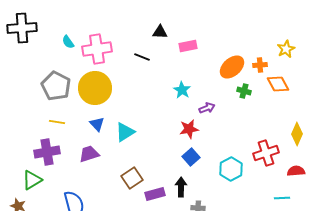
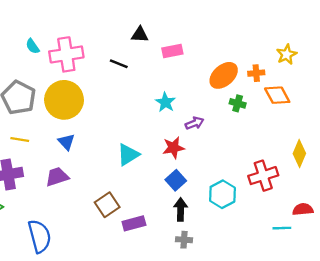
cyan triangle: (125, 132) -> (128, 155), moved
red semicircle: (296, 171) -> (303, 209), moved
black arrow: (181, 187) -> (181, 209), moved

